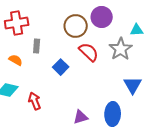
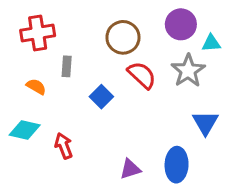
purple circle: (102, 17) -> (181, 24), moved

